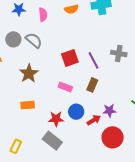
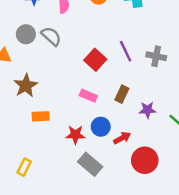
red square: (70, 58) -> (95, 60), turned -30
purple line: (94, 60) -> (126, 51), moved
brown star: (29, 73) -> (26, 86), moved
purple star: (109, 111) -> (148, 110), moved
gray rectangle: (52, 141) -> (90, 164), moved

